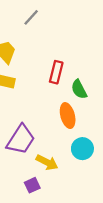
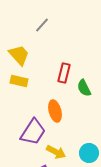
orange ellipse: (68, 116) -> (55, 111), moved
cyan circle: (82, 149) -> (89, 153), moved

